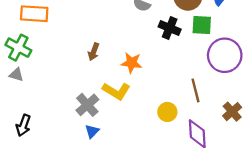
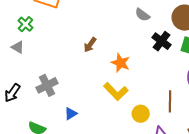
green cross: (18, 48) -> (25, 24), size x0.7
yellow L-shape: (116, 91) -> (116, 91), moved
gray cross: (87, 105) -> (47, 85), moved

